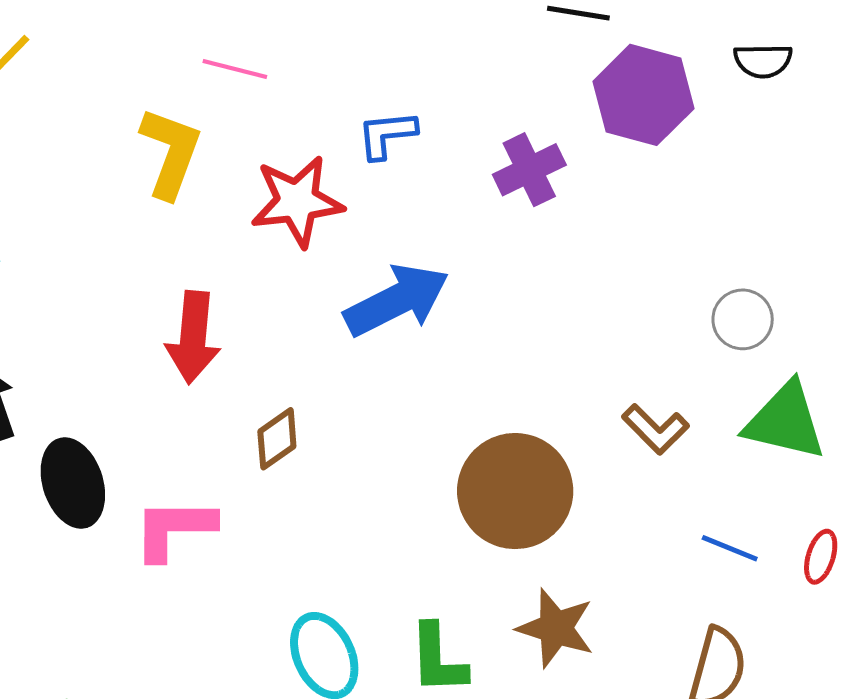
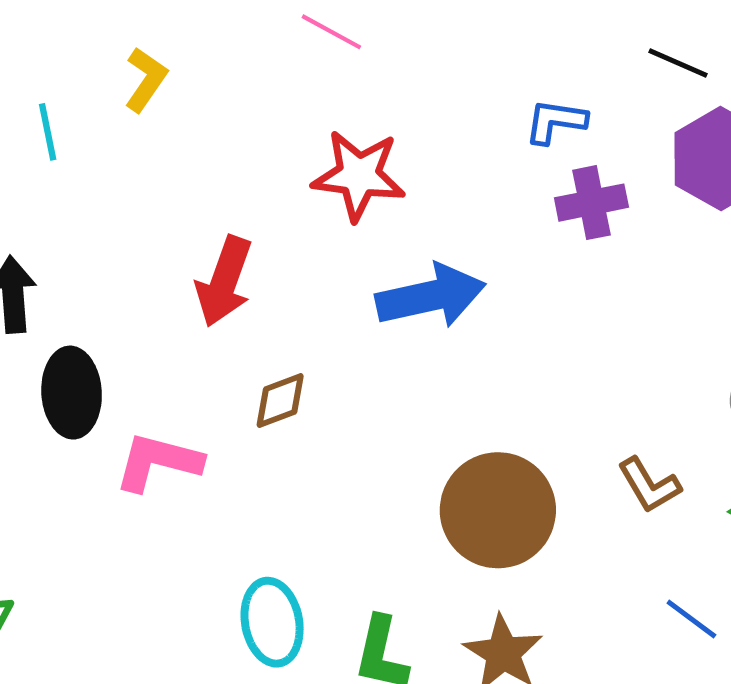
blue L-shape: (387, 135) -> (556, 121), moved
yellow L-shape: (171, 153) -> (146, 80), moved, size x0.7

